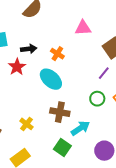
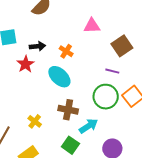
purple line: (104, 73) -> (112, 71), turned 64
green circle: (97, 99) -> (106, 97), size x1.6

